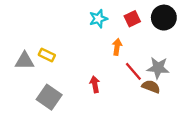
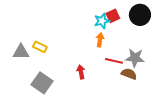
cyan star: (98, 19) -> (102, 21), moved
red line: (133, 71) -> (114, 61), turned -36

